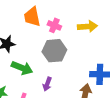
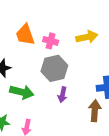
purple arrow: (47, 84) -> (63, 95), moved

